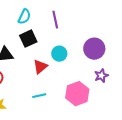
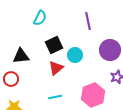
purple line: (55, 20) -> (88, 21), moved
black square: (28, 39) -> (54, 45), moved

